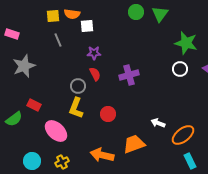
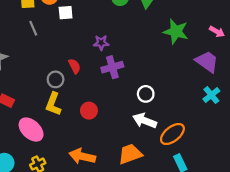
purple star: (94, 53) -> (101, 43), moved
white circle: (180, 69) -> (146, 94), moved
white arrow: (158, 123) -> (145, 121), size x1.5
orange trapezoid: (134, 144) -> (130, 154), moved

